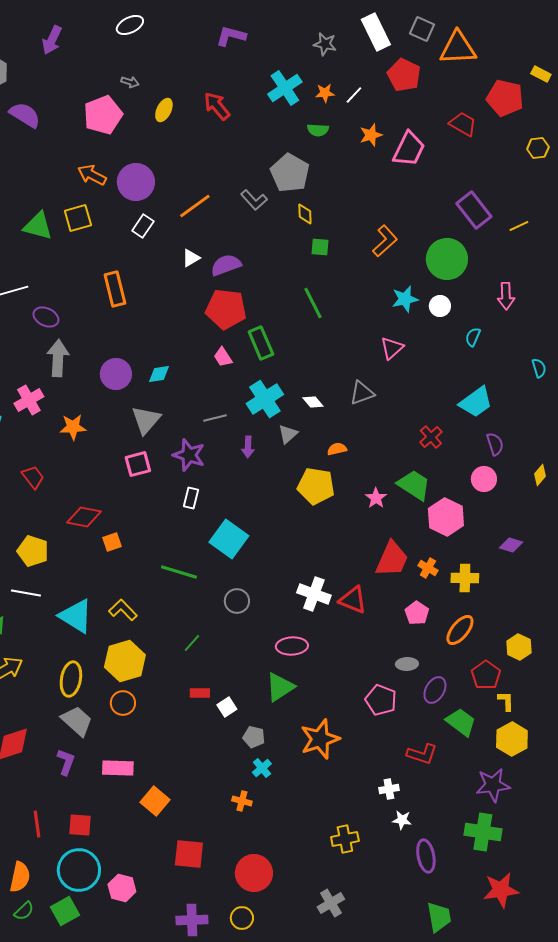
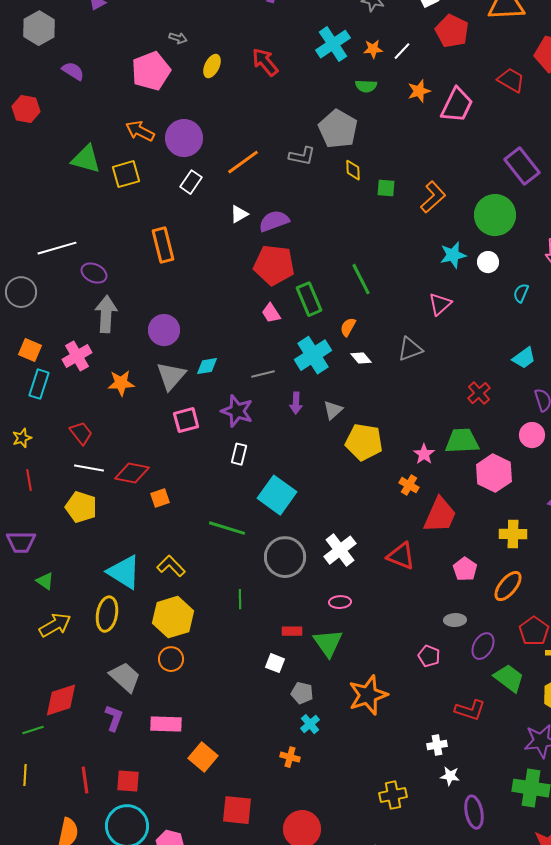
purple semicircle: (25, 115) -> (73, 71), size x0.7
gray L-shape: (254, 200) -> (302, 156), turned -36
green triangle: (38, 226) -> (86, 159), moved
green square: (320, 247) -> (386, 188), moved
green line: (313, 303) -> (361, 279), moved
cyan diamond: (159, 374) -> (207, 366), moved
cyan trapezoid: (476, 402) -> (524, 358), size x0.7
gray triangle: (146, 420) -> (171, 376), moved
gray triangle: (288, 434) -> (333, 410), moved
orange semicircle: (337, 449) -> (348, 327), moved, turned -48
green trapezoid: (414, 485) -> (462, 441), turned -36
orange cross: (428, 568) -> (409, 485), moved
white line: (26, 593) -> (89, 468), moved
white cross: (314, 594) -> (340, 550), moved, turned 32
gray circle: (237, 601) -> (285, 557), size x1.6
green line: (192, 643) -> (240, 599), turned -42
pink ellipse: (292, 646) -> (340, 602), size x0.7
yellow ellipse: (71, 679) -> (107, 614), moved
green triangle: (280, 687) -> (328, 643), turned -32
red rectangle: (200, 693) -> (292, 631), moved
pink pentagon: (381, 700) -> (429, 656), size x0.7
white square: (227, 707) -> (275, 663), turned -36

